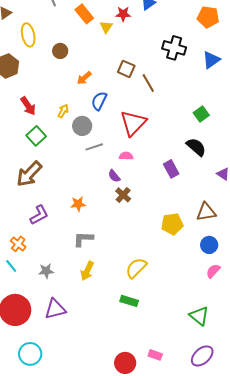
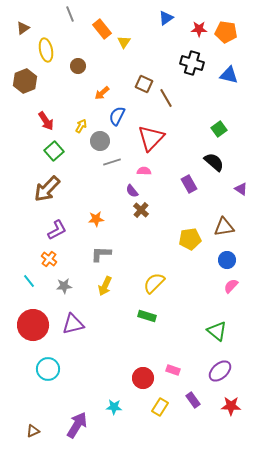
red star: (123, 14) -> (199, 29), moved
blue triangle: (211, 60) -> (229, 75), turned 48
orange cross: (18, 244) -> (49, 259), moved

